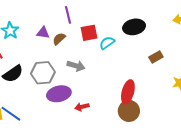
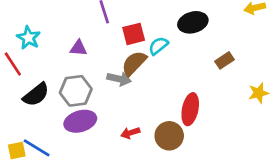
purple triangle: (43, 33) -> (78, 48), moved
brown semicircle: (59, 39) -> (134, 63), moved, size x1.5
purple ellipse: (59, 94) -> (80, 121), moved
brown circle: (129, 111) -> (169, 136), moved

